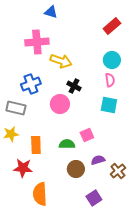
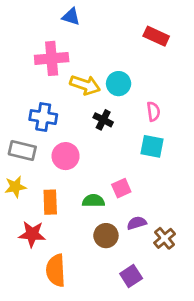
red rectangle: (112, 26) -> (156, 36), turned 66
cyan circle: (112, 60) -> (119, 84), moved
blue cross: (31, 84) -> (43, 117), turned 30
pink circle: (60, 104) -> (66, 156), moved

